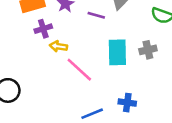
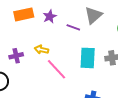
purple cross: (43, 29) -> (16, 56), moved

